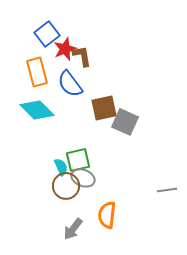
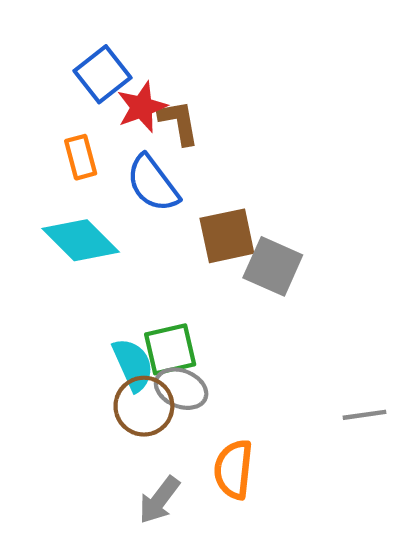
orange rectangle: (37, 72) -> (81, 157), size x0.7
cyan semicircle: (61, 167) -> (133, 365), size x1.4

